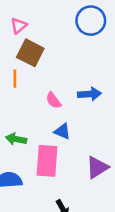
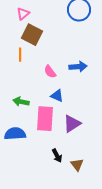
purple triangle: (97, 167) -> (72, 124), moved

